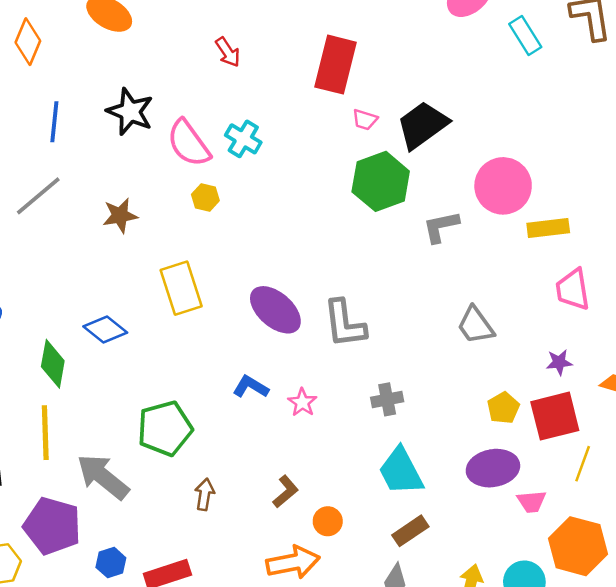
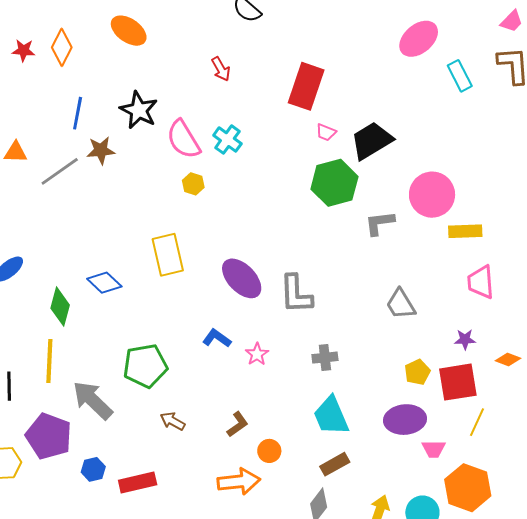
brown star: (120, 215) -> (101, 150), moved
brown arrow: (205, 494) -> (173, 421), turned -75

